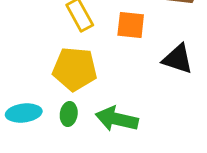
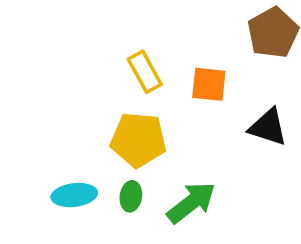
green arrow: (117, 119) -> (191, 203), turned 129

